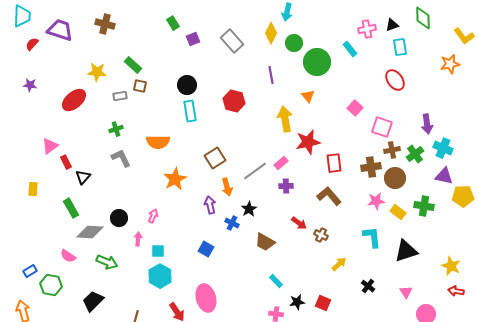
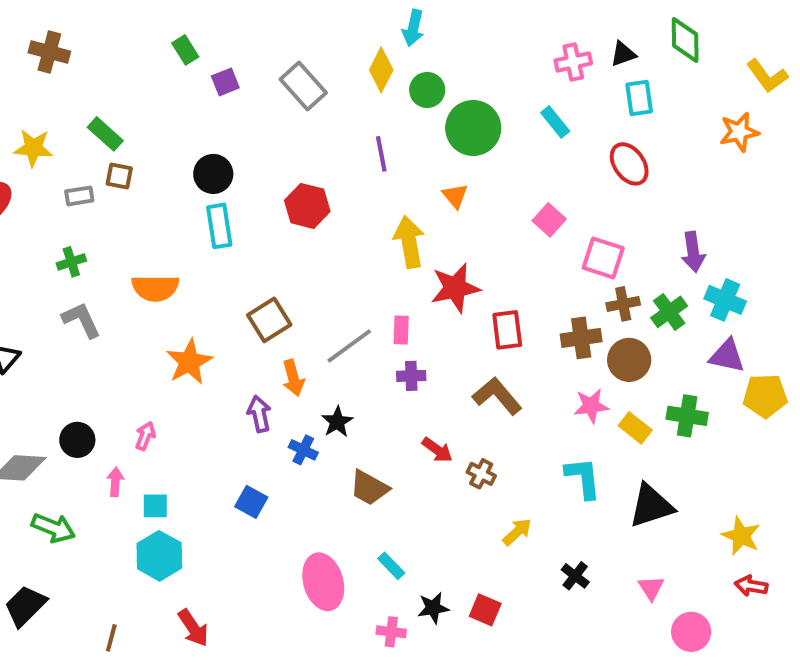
cyan rectangle: (350, 49) -> (555, 122), moved
pink rectangle: (281, 163) -> (401, 330), turned -48
pink ellipse: (206, 298) -> (323, 582), moved

